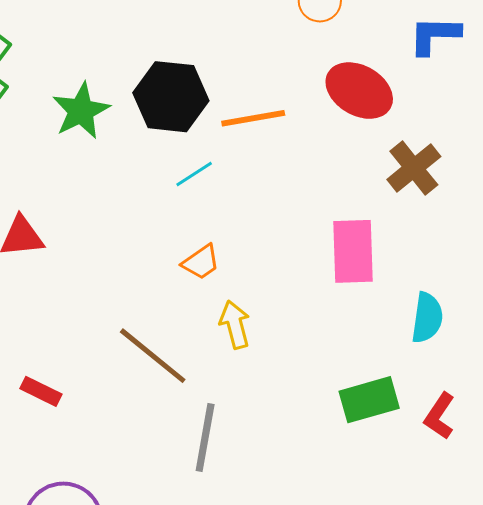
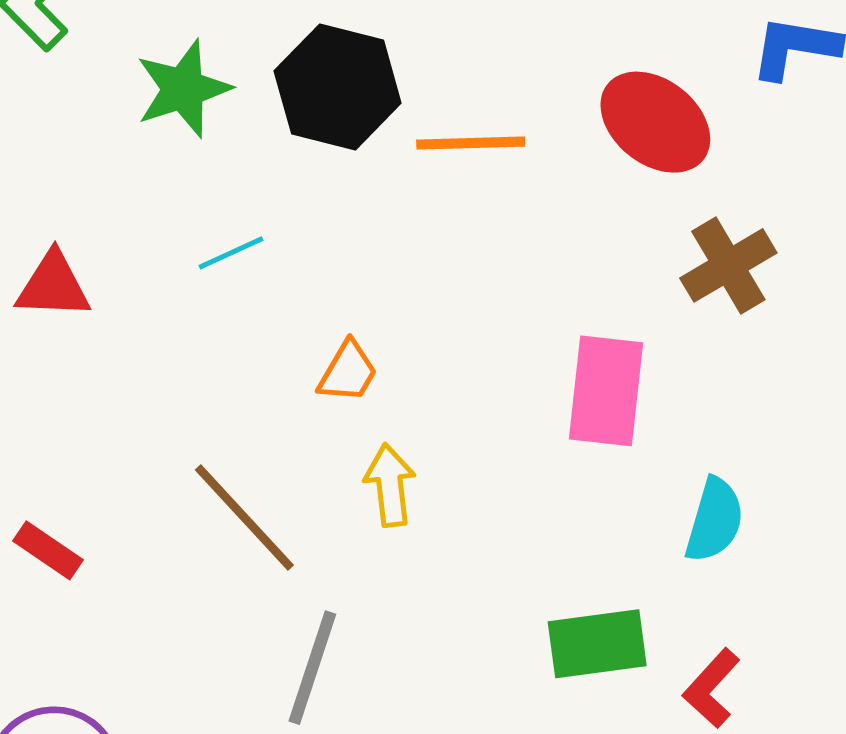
cyan line: (194, 174) -> (231, 253), moved
orange trapezoid: (201, 262) -> (348, 372), turned -33

